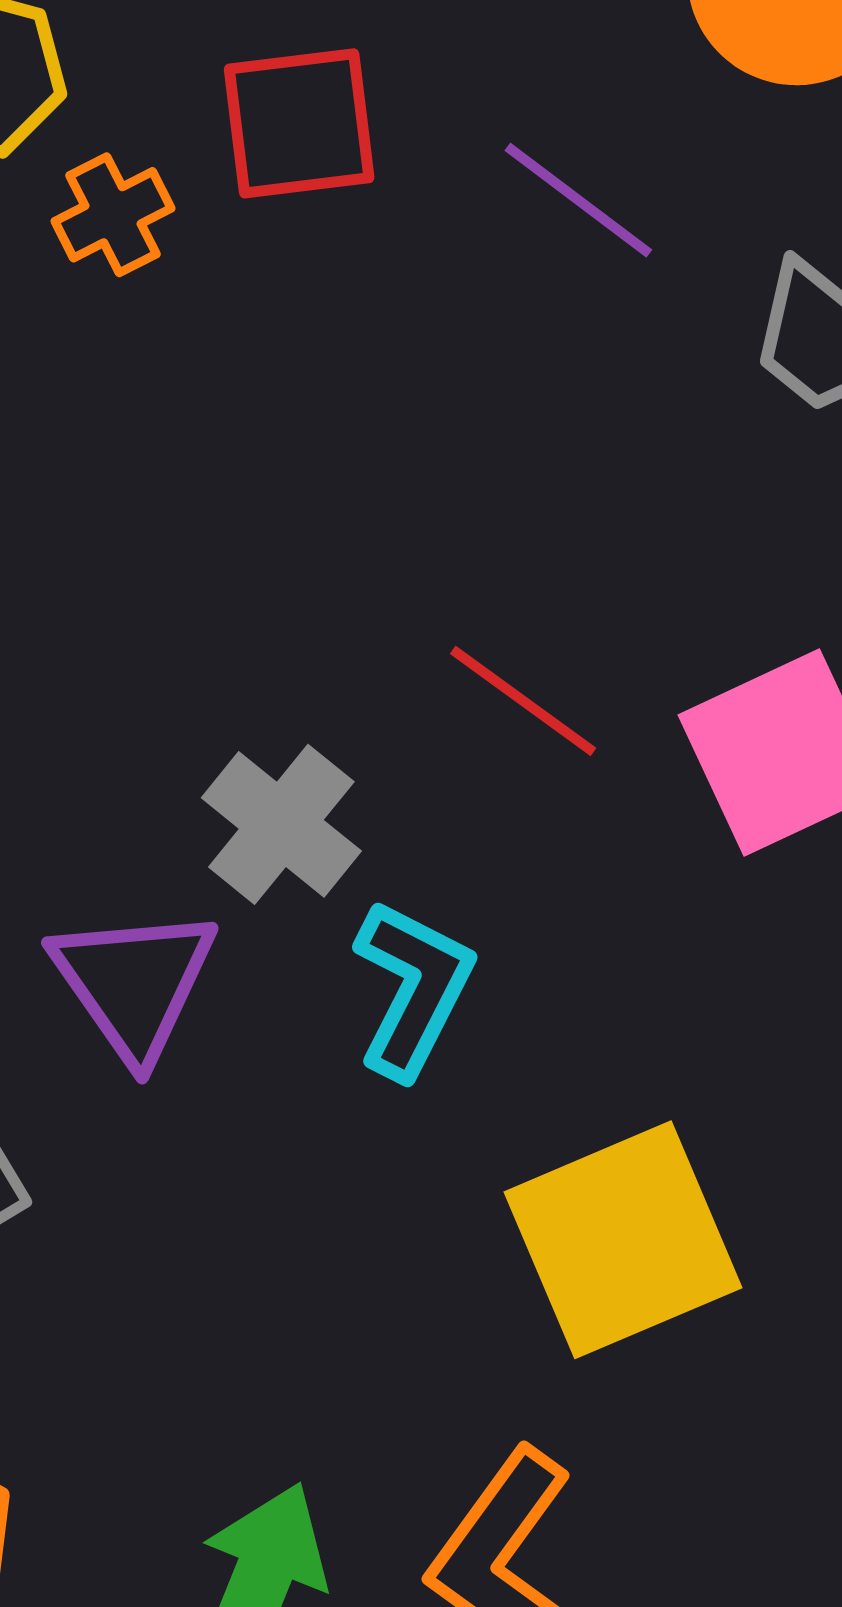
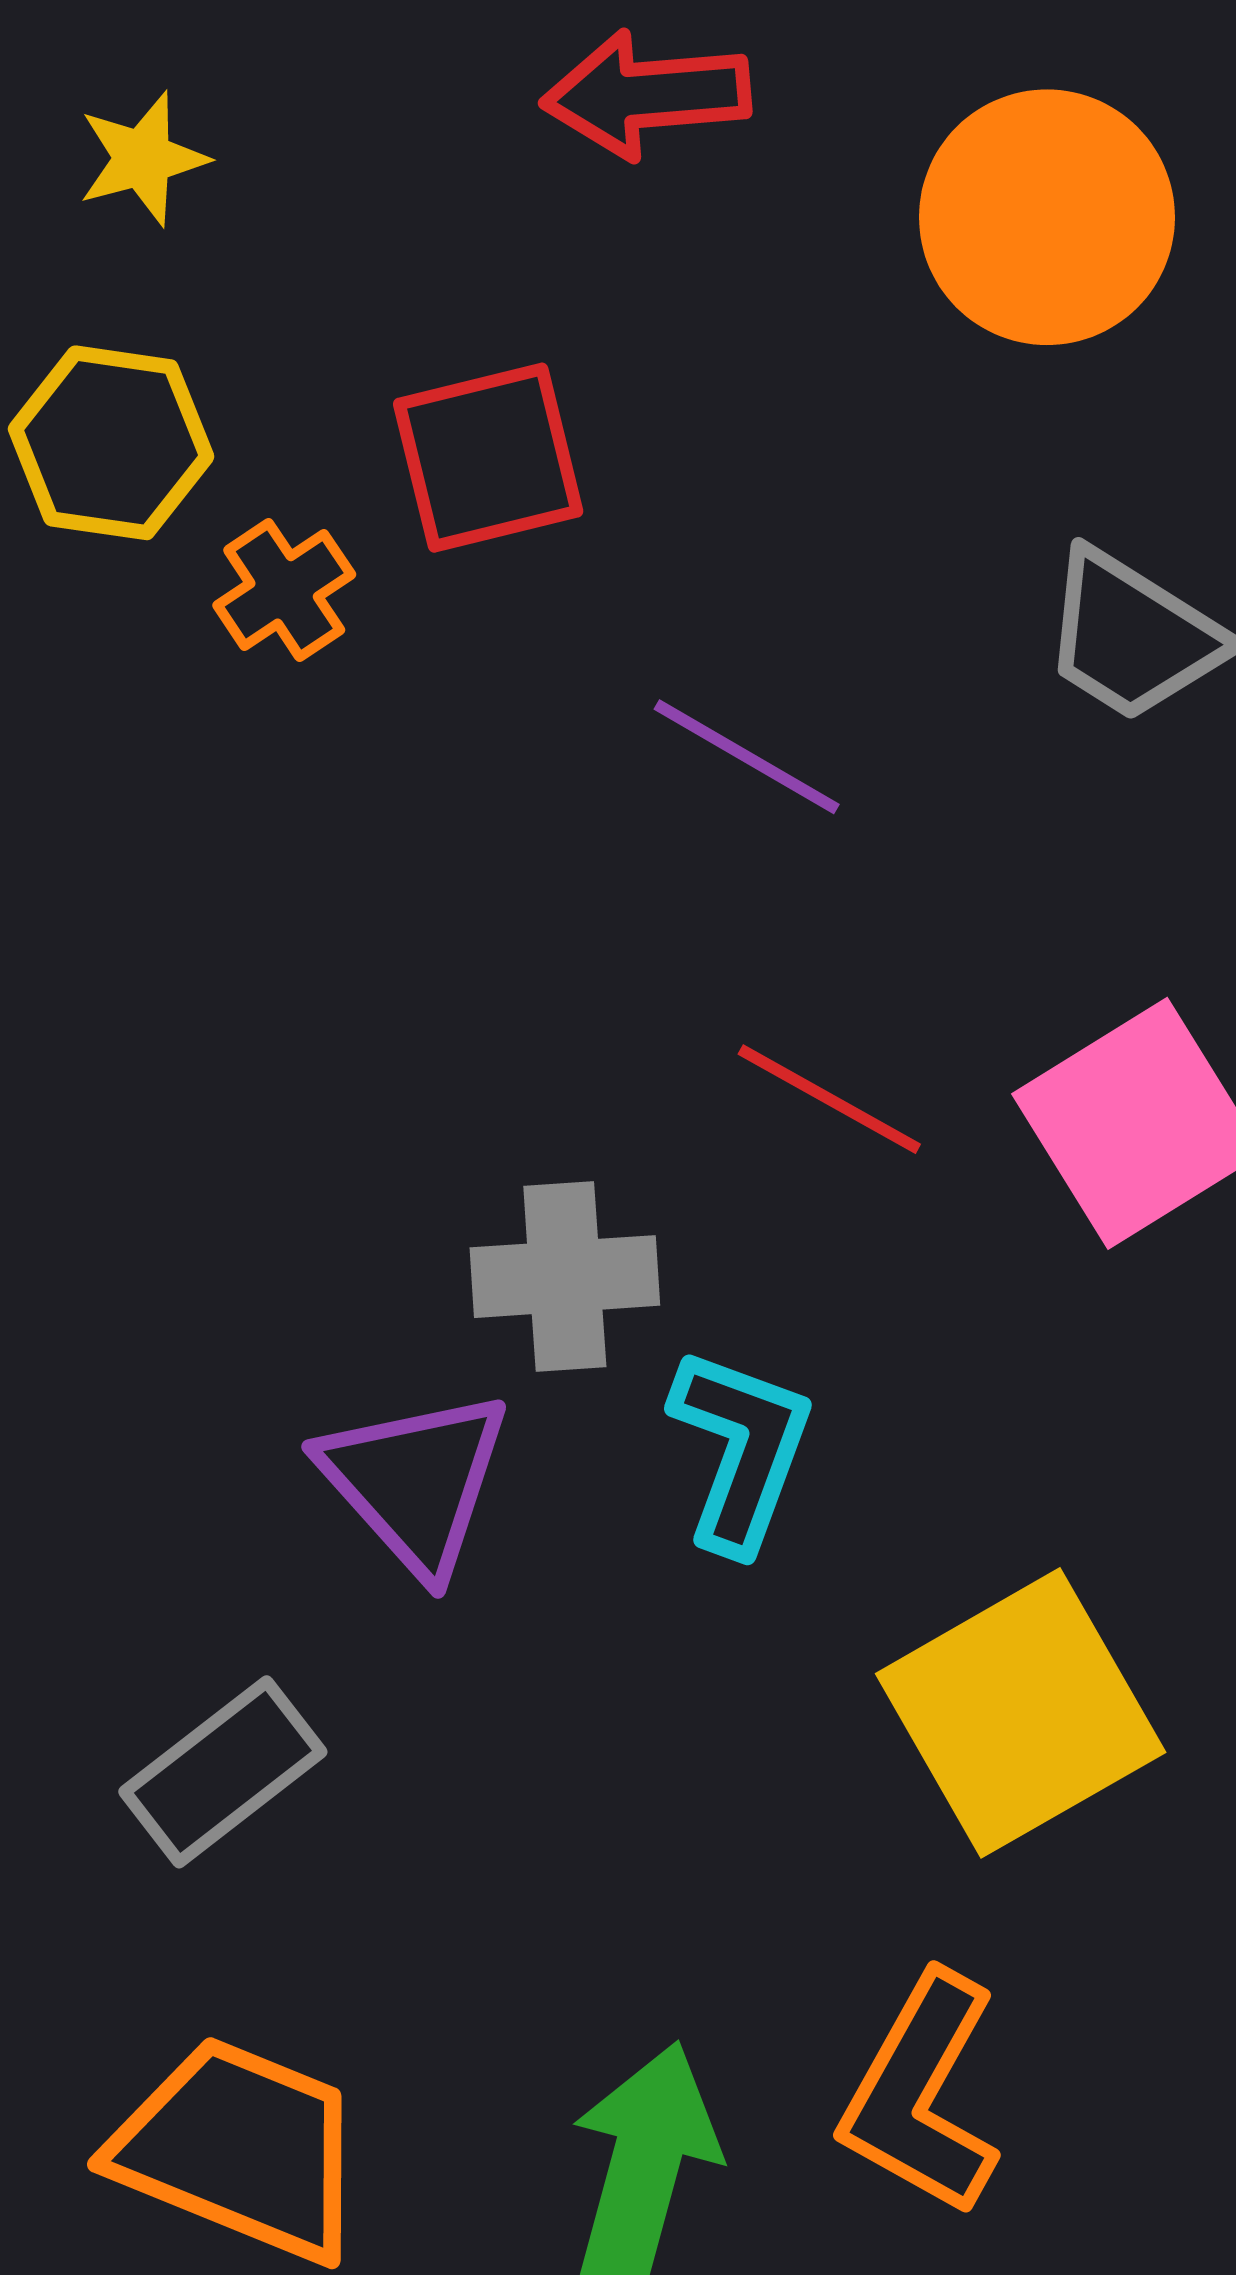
purple line: (578, 200) -> (747, 757), moved
gray cross: (281, 824) -> (565, 1277), turned -36

